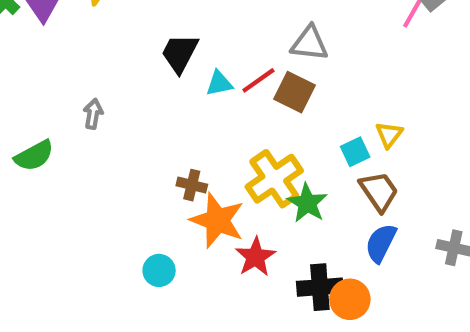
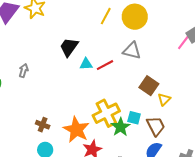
brown square: (295, 92) -> (149, 86), moved
cyan square: (355, 152) -> (134, 118), moved, turned 32
brown cross: (192, 185) -> (43, 125), moved

